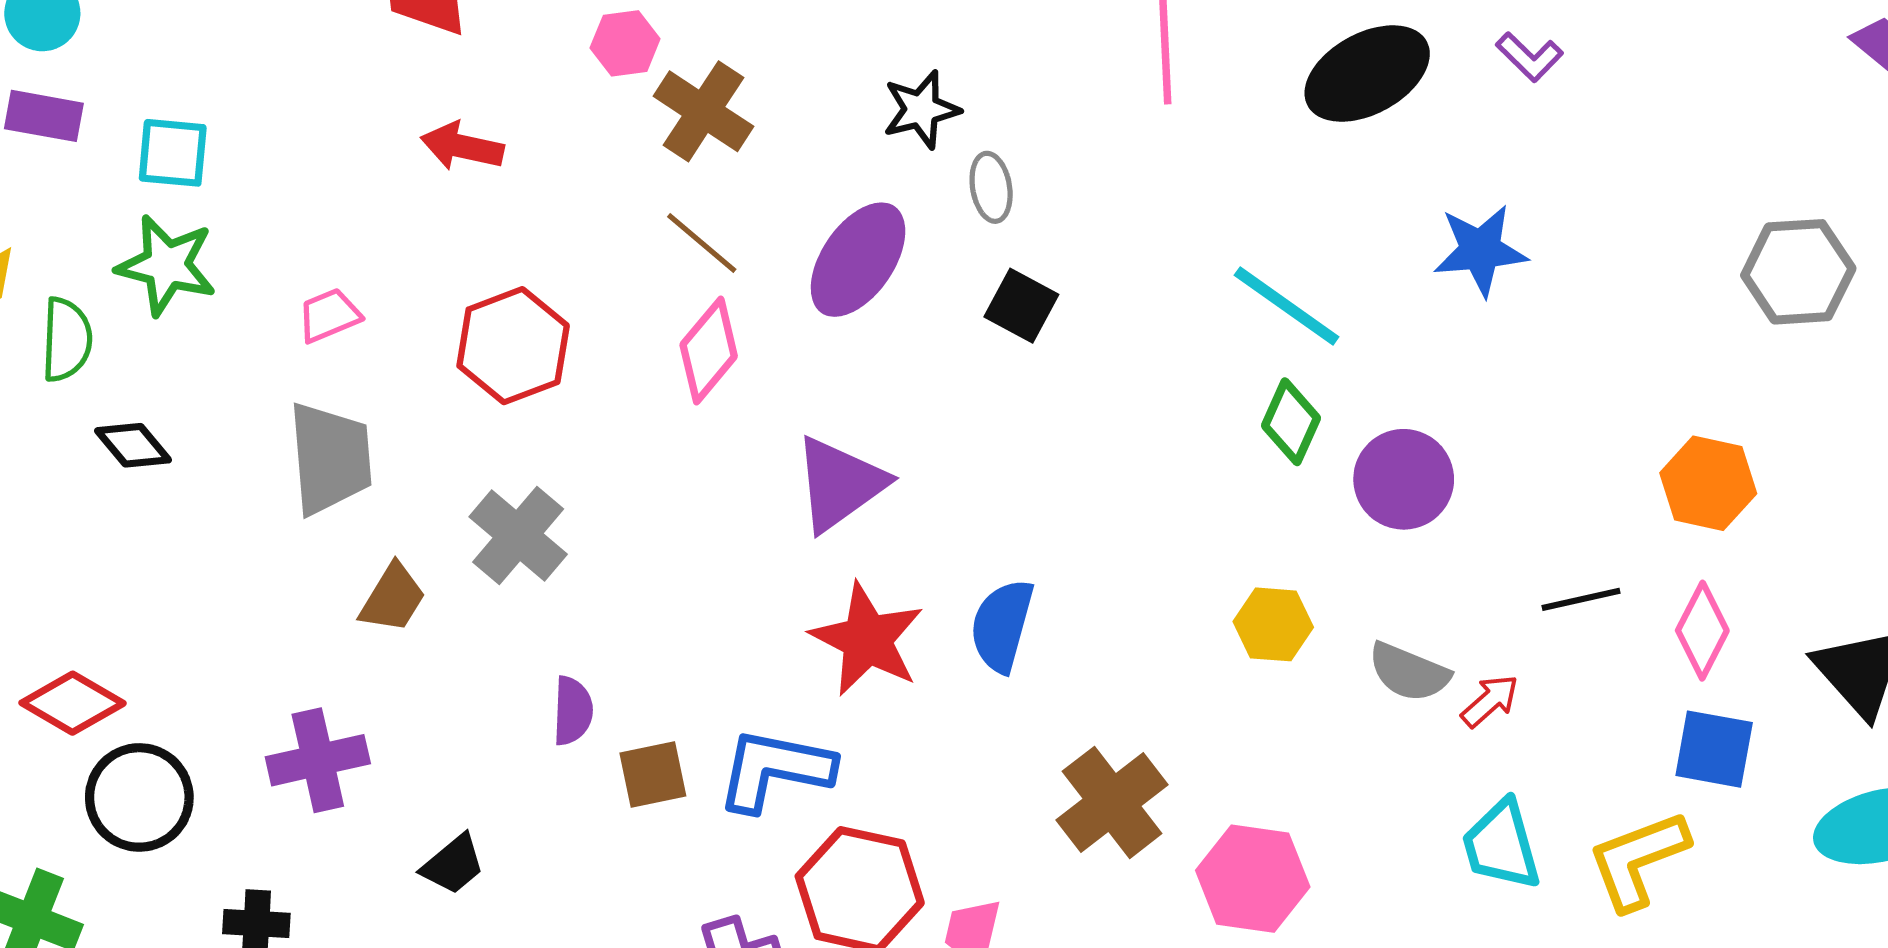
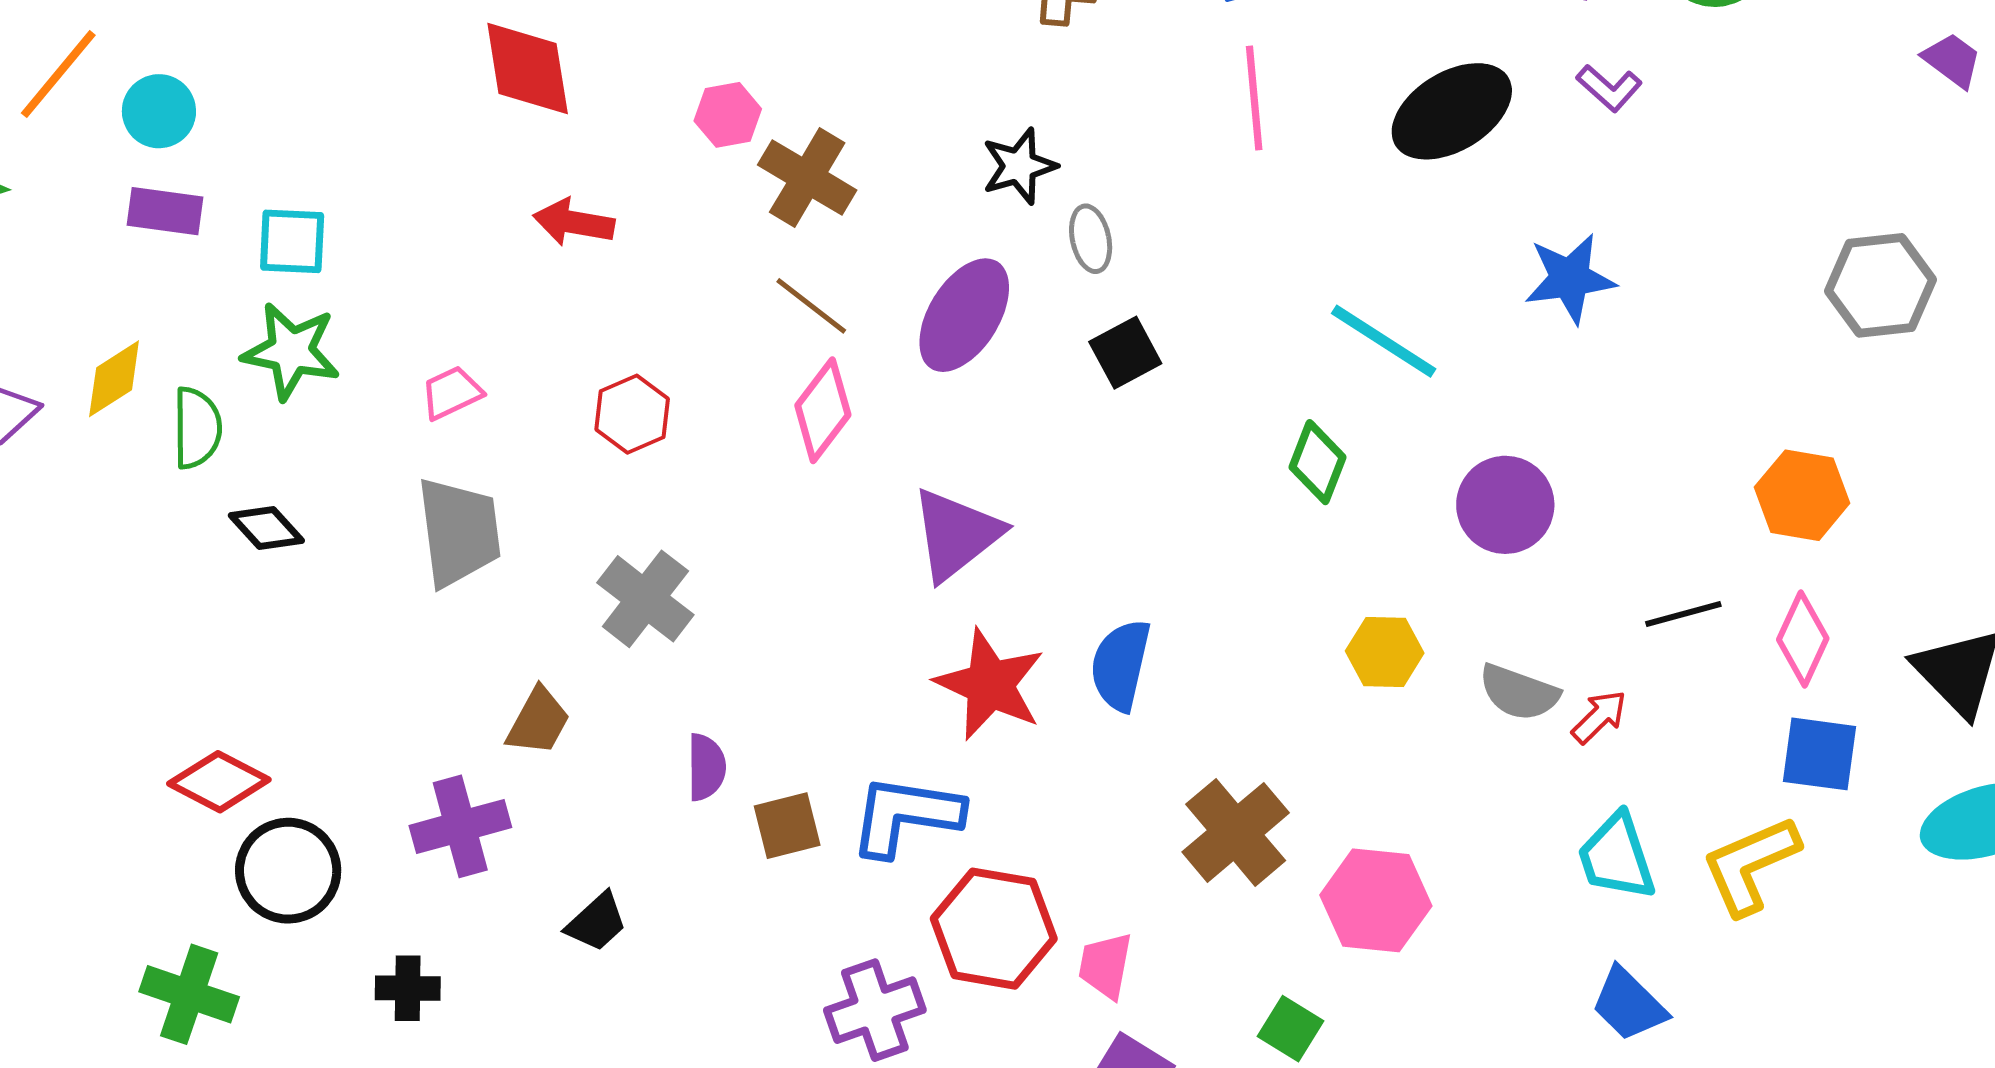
black square: (1021, 306) -> (1125, 353), turned 36
red hexagon: (513, 346) -> (632, 414), size x0.7
green diamond: (1291, 422) -> (1317, 462), moved
brown trapezoid: (393, 598) -> (538, 721), moved

